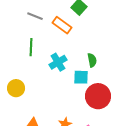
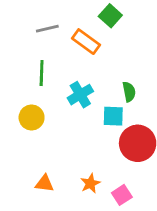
gray line: (35, 16) -> (47, 29), turned -35
yellow circle: (16, 88) -> (32, 118), moved

